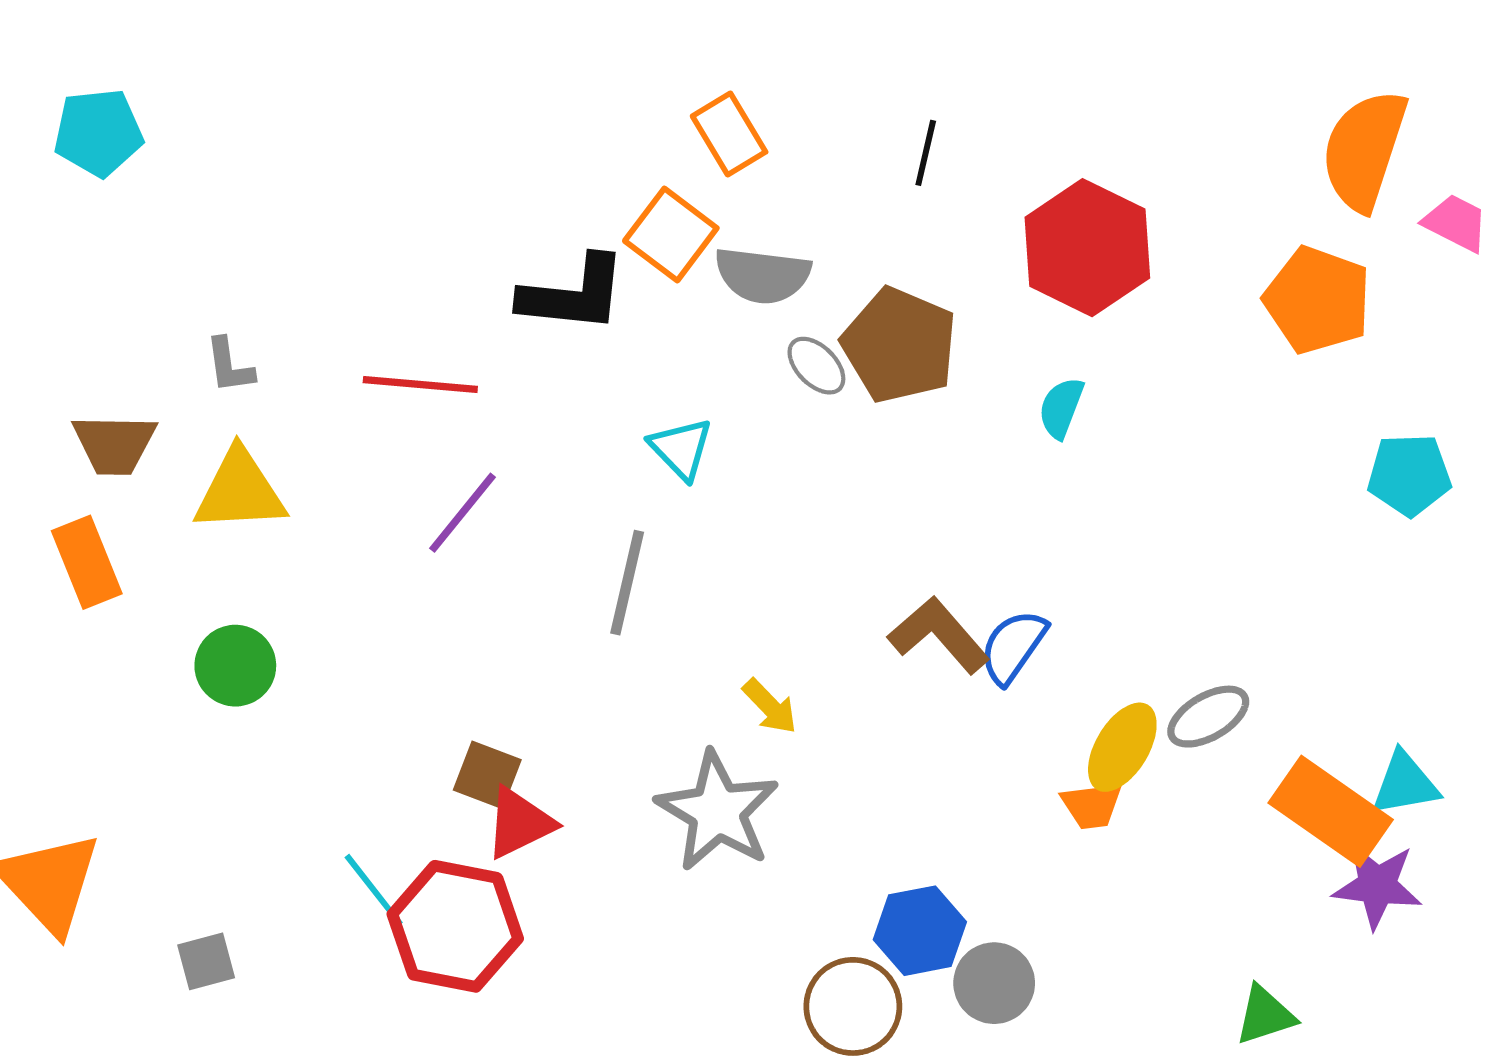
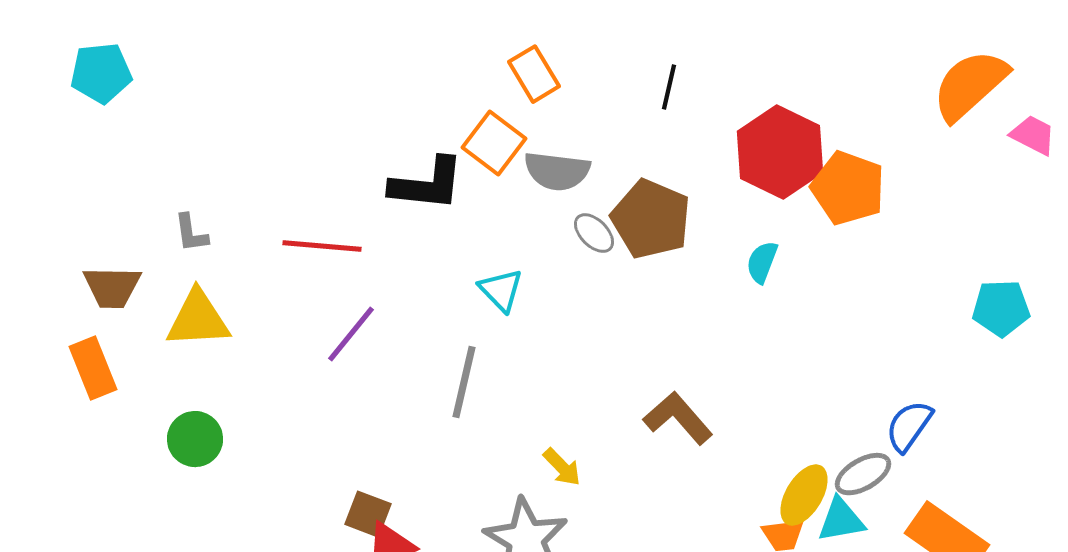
orange semicircle: (1364, 150) -> (970, 85), turned 30
orange pentagon: (1317, 300) -> (848, 188), moved
blue semicircle: (1013, 647) -> (909, 426), moved
cyan triangle: (1405, 784) -> (841, 520), moved

